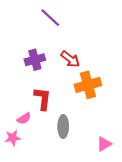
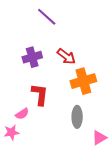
gray ellipse: (63, 127) -> (77, 117), moved

